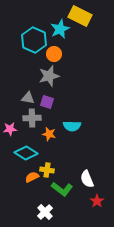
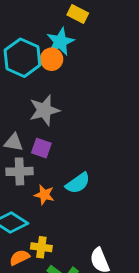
yellow rectangle: (80, 16) -> (78, 14), moved, size x0.6
orange circle: (54, 54) -> (52, 59), moved
cyan semicircle: (72, 126) -> (78, 183), turned -36

